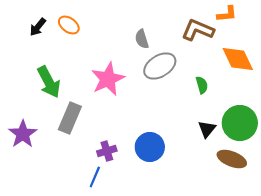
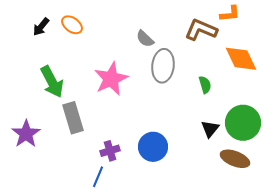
gray semicircle: (142, 39) -> (145, 39), turned -30
gray ellipse: (160, 66) -> (163, 66), turned -52
gray rectangle: (70, 118) -> (73, 118), turned -40

